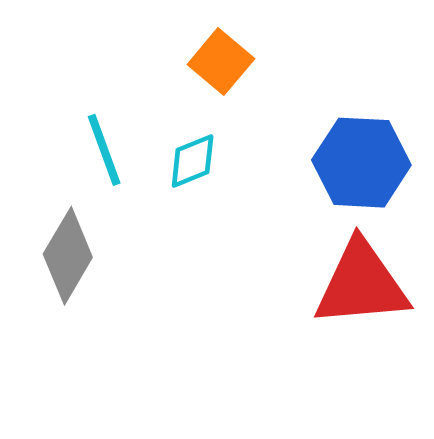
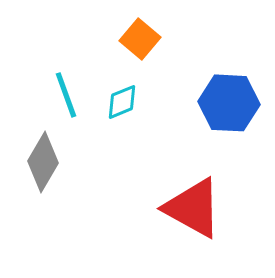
red triangle: (361, 284) -> (193, 208), moved, turned 34

